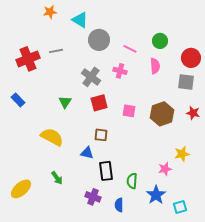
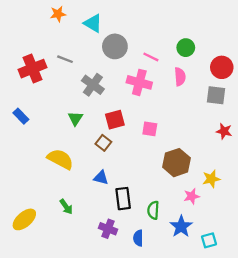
gray line: (56, 51) -> (65, 59), turned 32
pink cross: (120, 71) -> (139, 82), size x1.5
gray cross: (91, 77) -> (93, 85), moved
brown hexagon: (162, 114) -> (176, 163), moved
brown square: (101, 135) -> (103, 143), moved, turned 32

